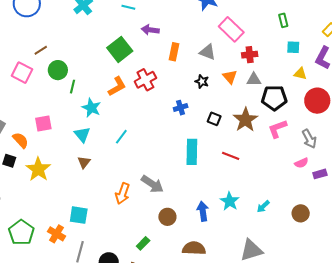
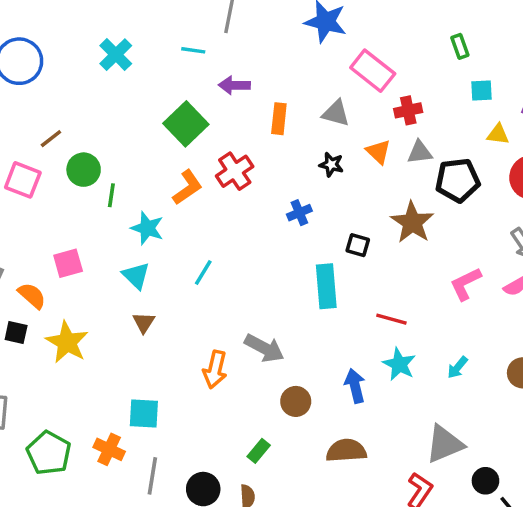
black square: (214, 119) -> (358, 245), moved
pink L-shape: (277, 129) -> (466, 284), moved
red line: (231, 156) -> (391, 319), moved

